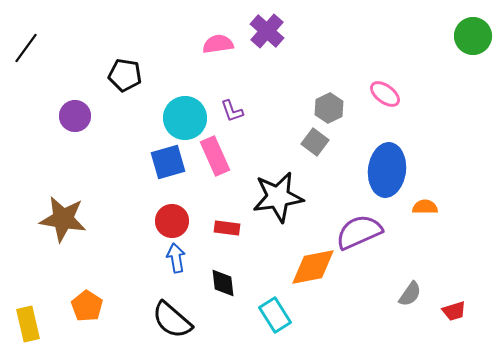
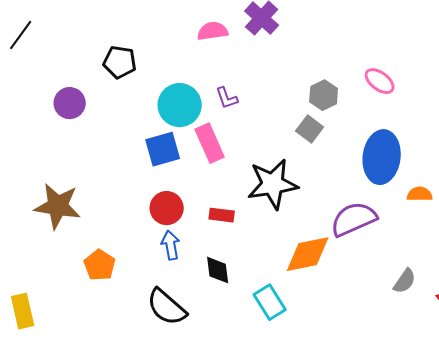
orange pentagon: (87, 306) -> (100, 265), moved

